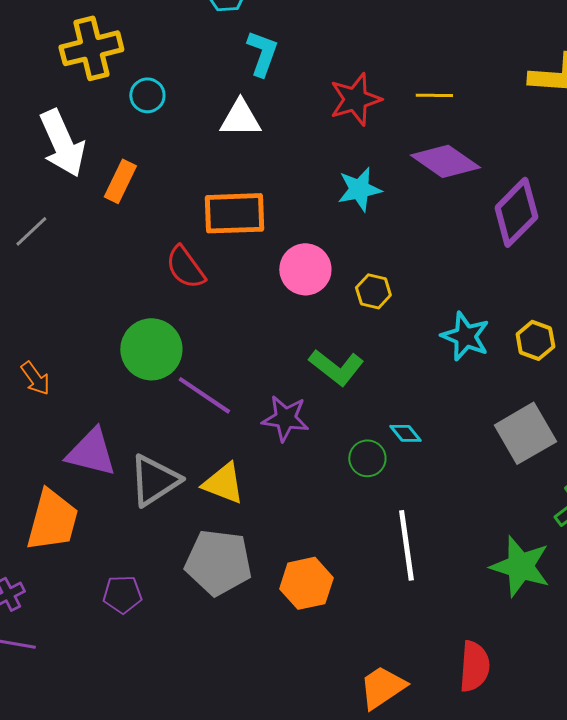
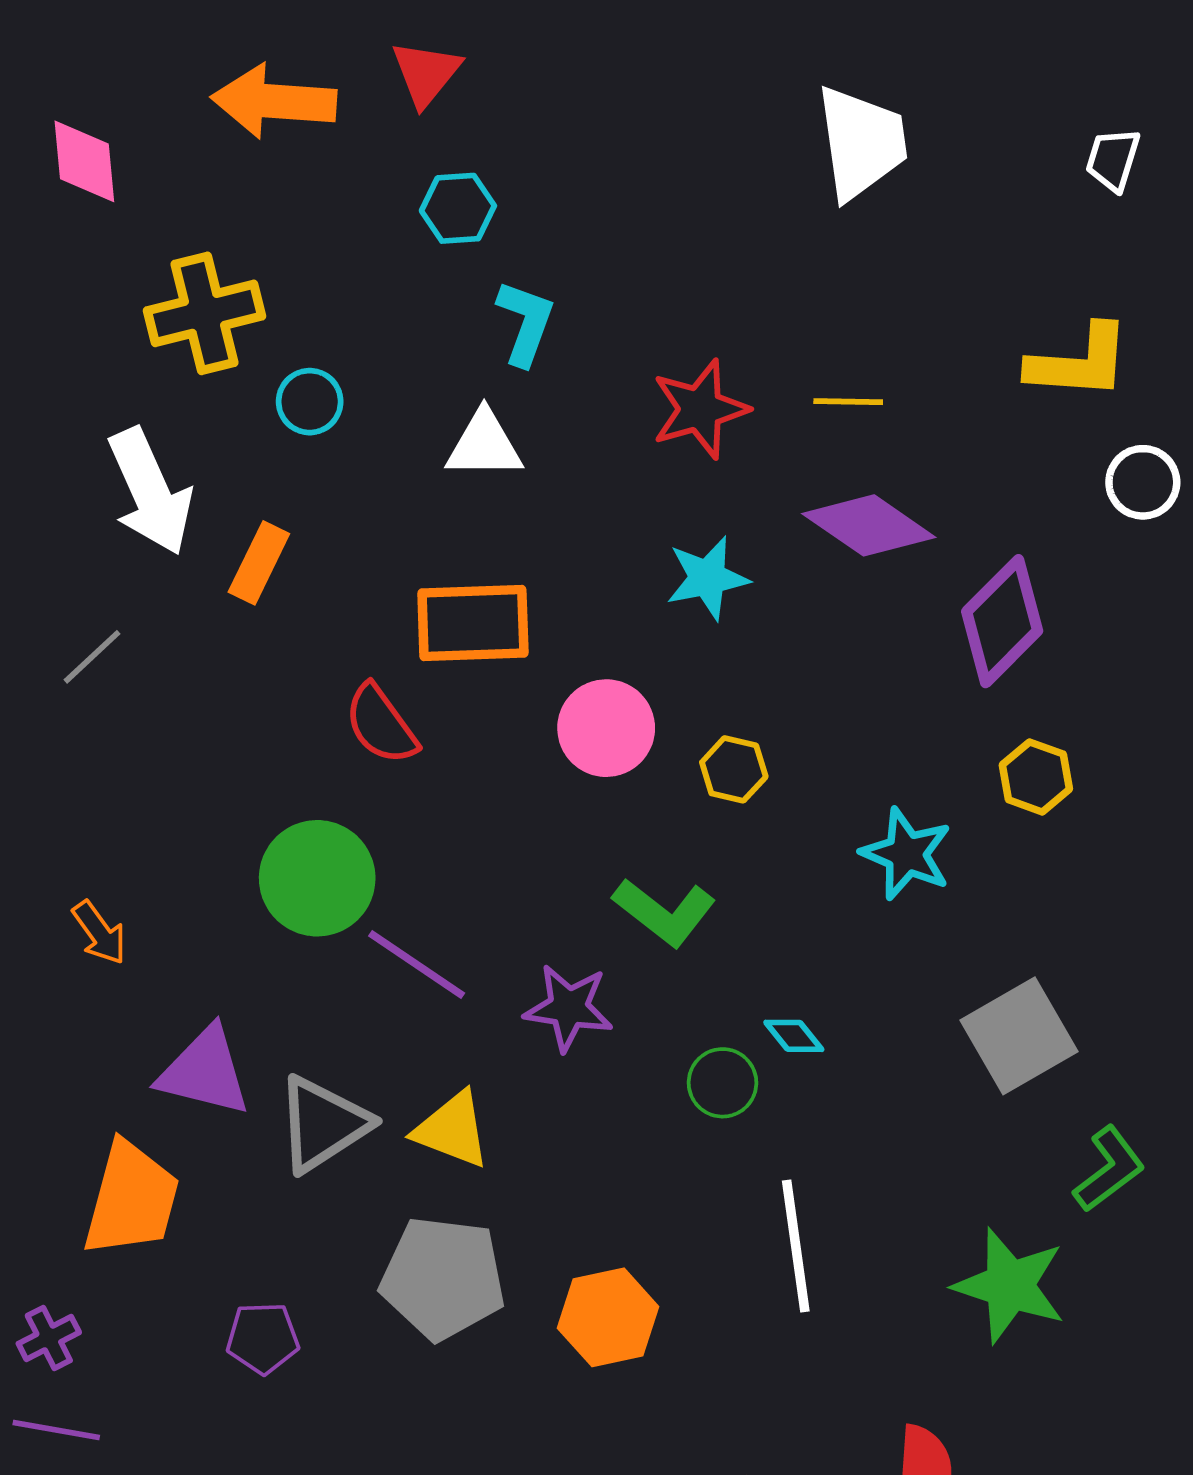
yellow hexagon: (535, 340) -> (1036, 777), moved

